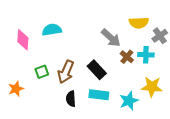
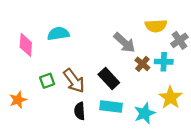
brown arrow: (66, 72) -> (74, 81), turned -60
yellow star: (152, 87) -> (170, 98), turned 30

